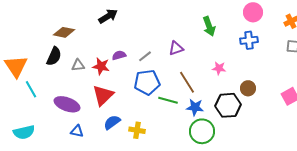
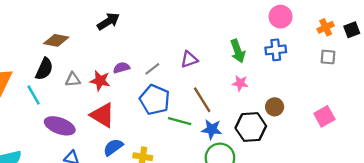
green arrow: (209, 26) -> (238, 51), moved
blue pentagon: (147, 82) -> (155, 100), turned 30
cyan line: (31, 89) -> (34, 95), moved
red triangle: (103, 95) -> (102, 115), turned -45

